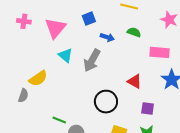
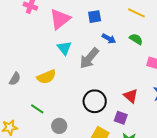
yellow semicircle: (38, 78) -> (46, 77), moved
red triangle: (135, 81) -> (131, 96), moved
purple square: (148, 108) -> (121, 118), moved
green line: (59, 120) -> (37, 109), moved

